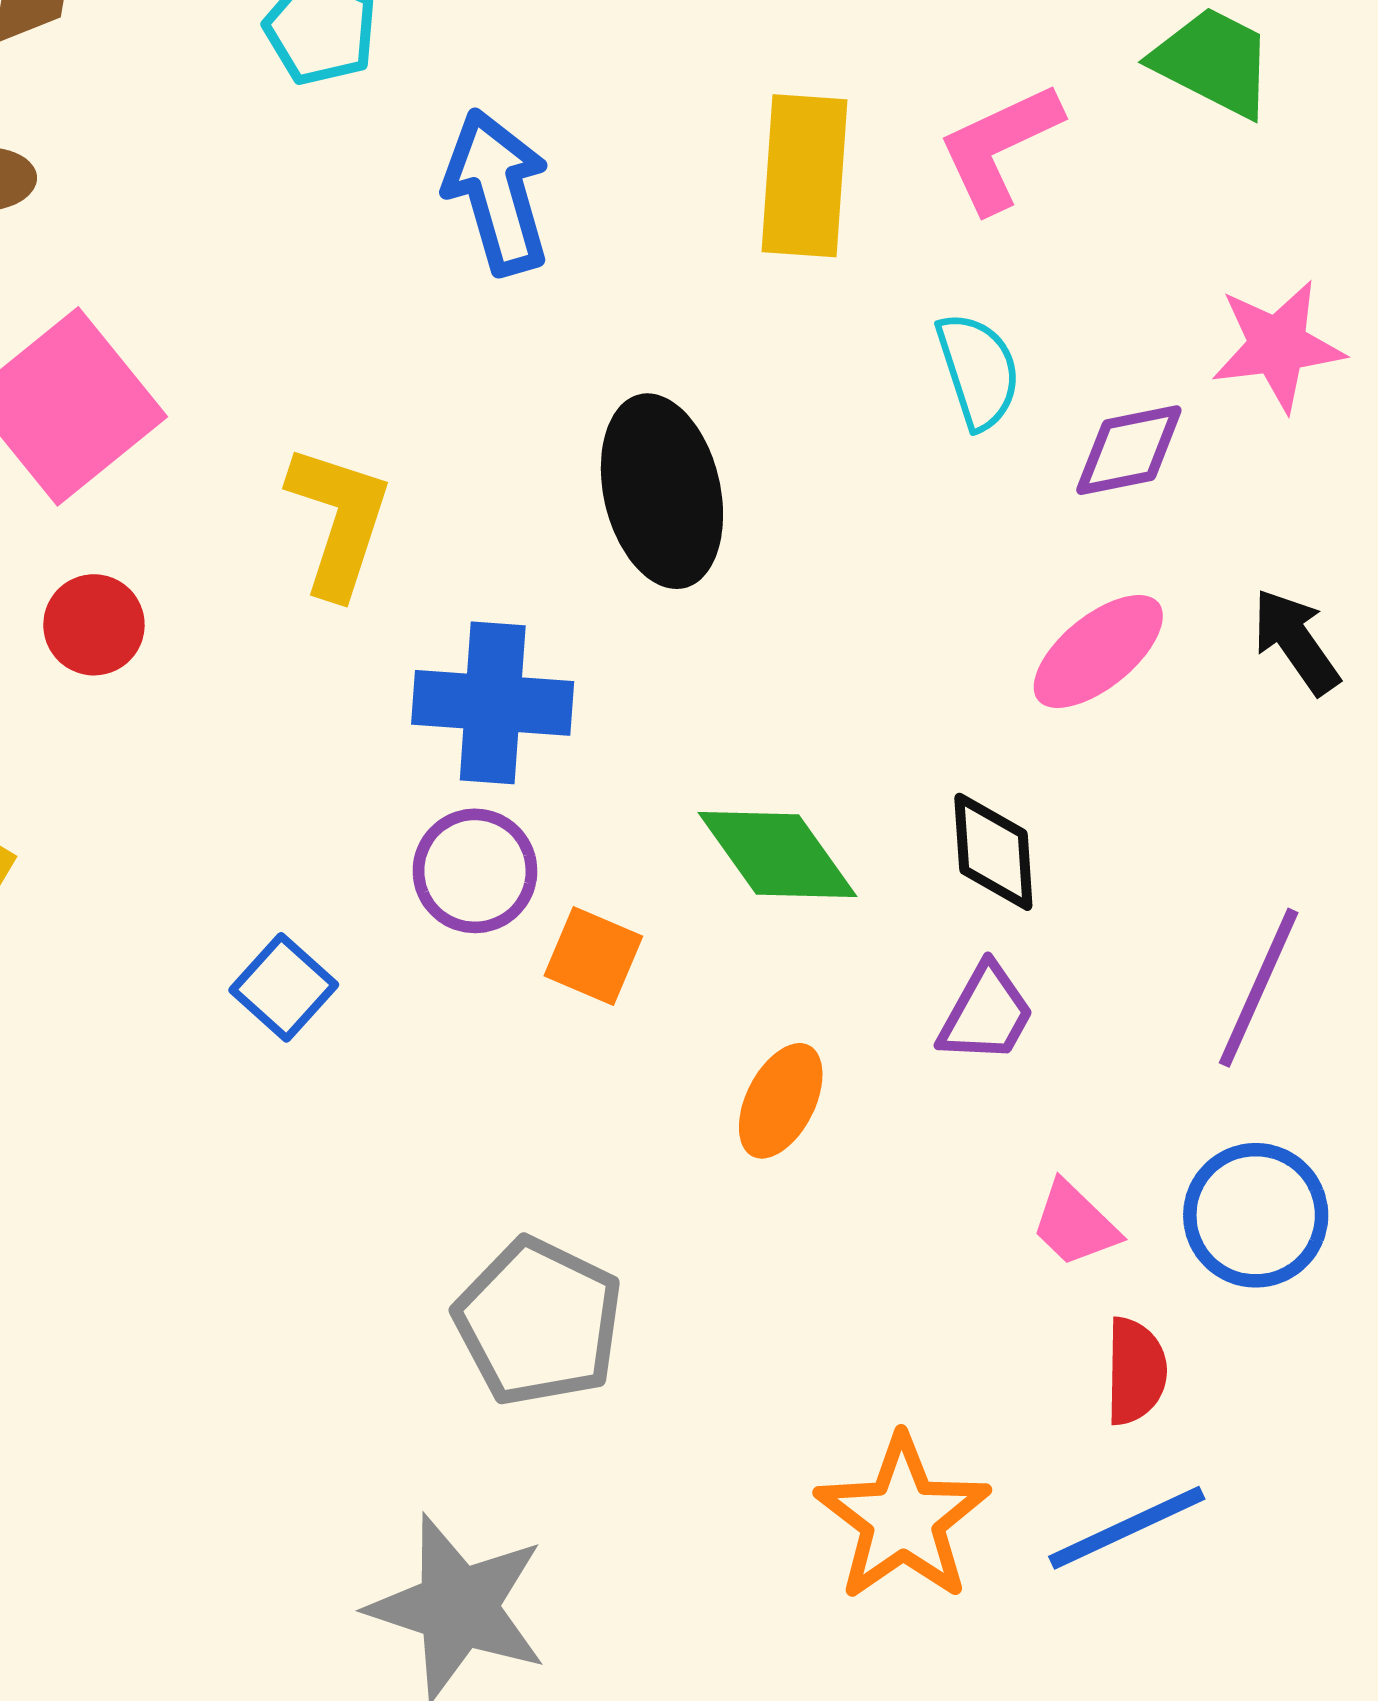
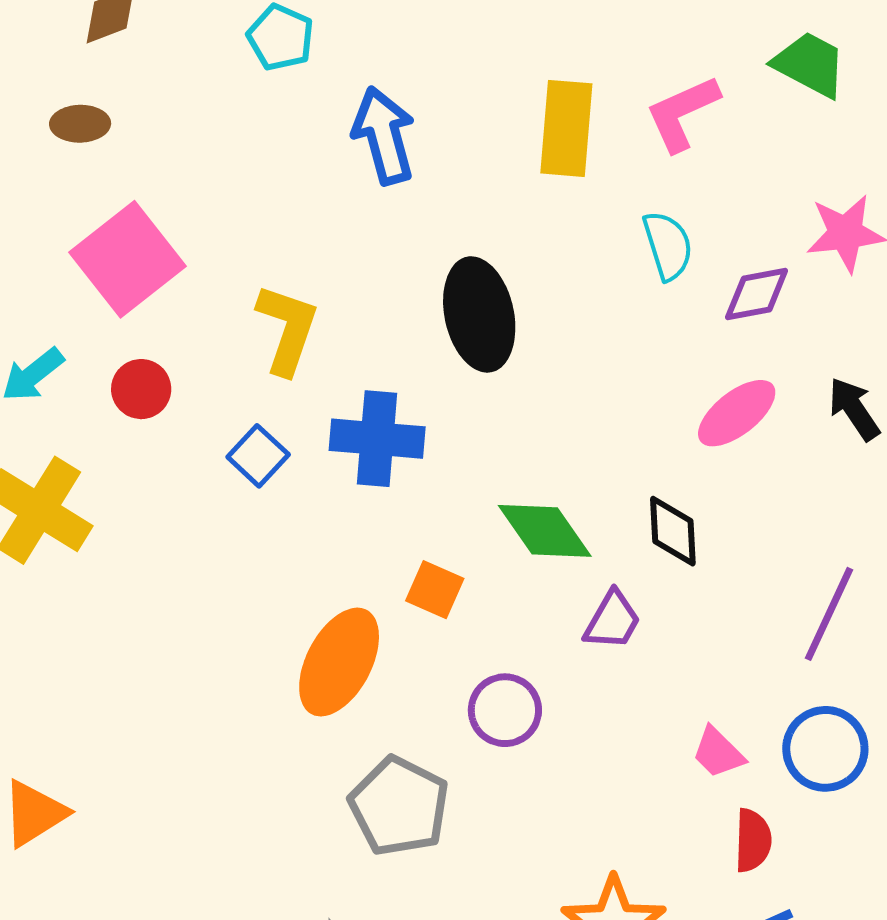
purple circle: (475, 871) -> (505, 710), moved
blue square: (284, 987) -> (258, 456), moved
purple trapezoid: (986, 1014) -> (612, 620), moved
orange ellipse: (781, 1101) -> (339, 662), moved, size x1.6

